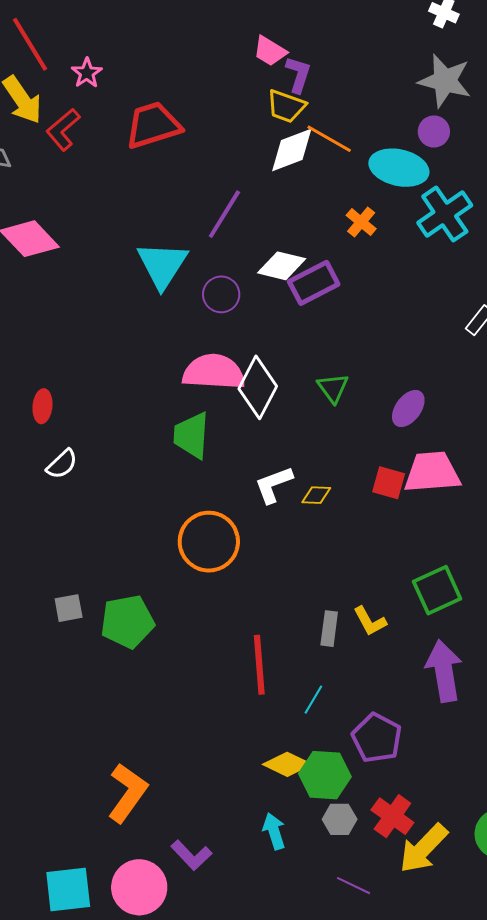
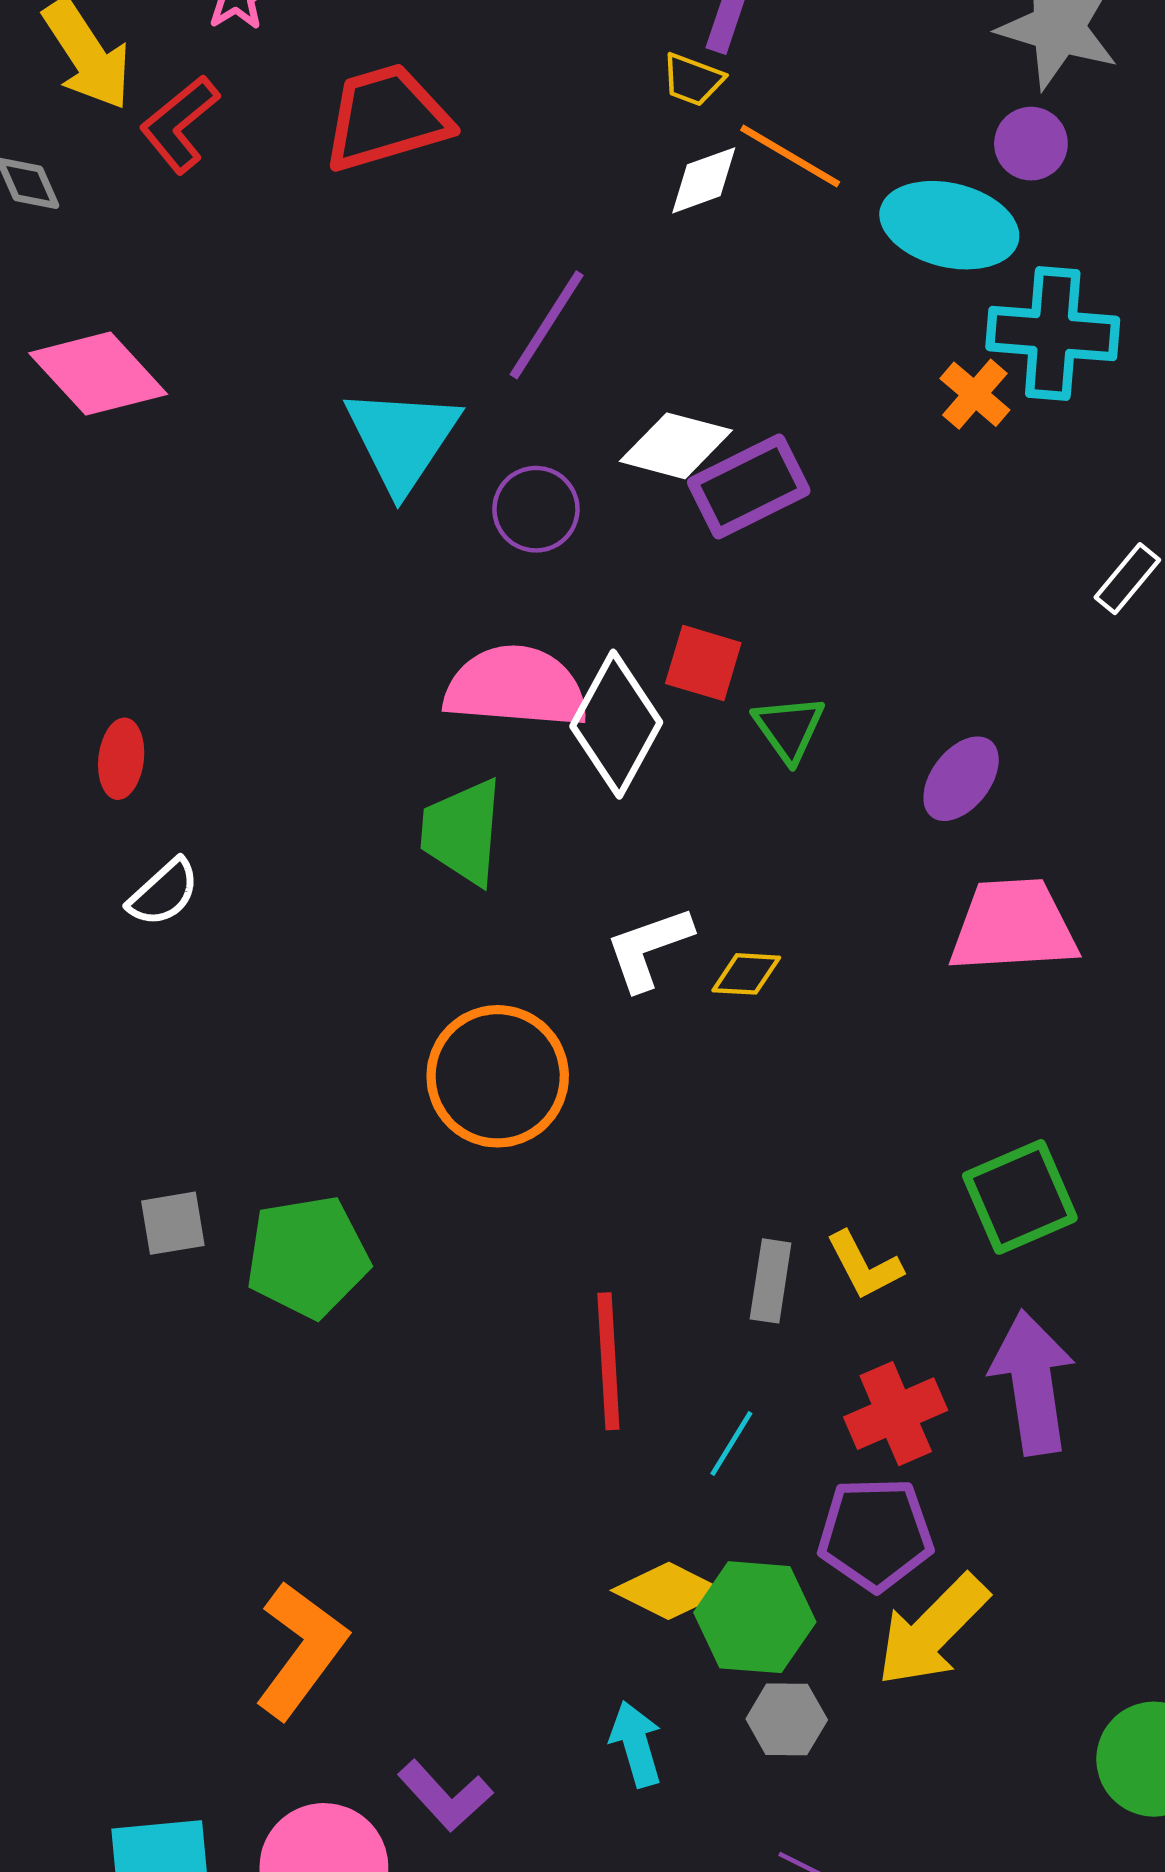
yellow trapezoid: (286, 106) -> (693, 80), size x0.7
white diamond: (292, 150) -> (704, 180), size x0.7
cyan cross: (445, 214) -> (1053, 333), turned 38
orange cross: (361, 222) -> (975, 394), moved
red square: (389, 483) -> (703, 663), moved
purple pentagon: (377, 738) -> (875, 1534), turned -30
red cross: (392, 816) -> (896, 1414), moved, turned 30
yellow arrow: (423, 848) -> (932, 1630), moved

